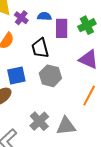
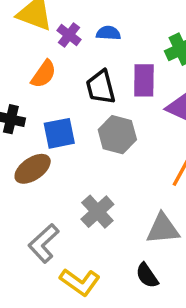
purple rectangle: (62, 28) -> (144, 80), moved
gray triangle: (66, 126) -> (163, 229), moved

